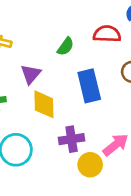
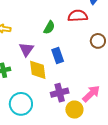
blue rectangle: (89, 86) -> (58, 55), moved, size x0.7

